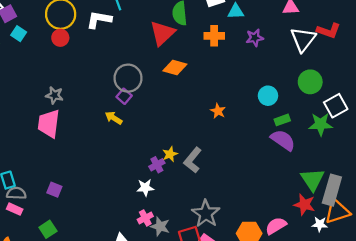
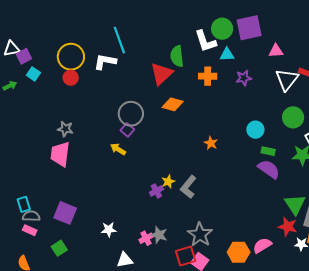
green rectangle: (282, 120) -> (268, 151), turned 32
white star: (145, 188) -> (109, 230), moved
purple square: (54, 190) -> (65, 213), size x1.6
gray star: (160, 226) -> (159, 235), moved

